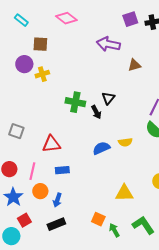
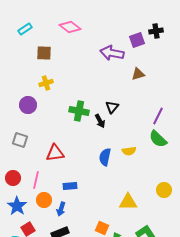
purple square: (130, 19) -> (137, 40), moved
cyan rectangle: (21, 20) -> (25, 29), turned -72
purple circle: (24, 64) -> (28, 105), moved
blue semicircle: (101, 148) -> (105, 157), turned -54
blue rectangle: (62, 170) -> (70, 186), moved

